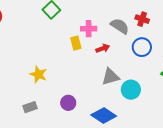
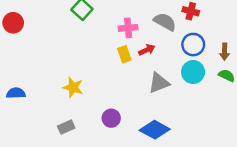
yellow rectangle: (76, 43) -> (124, 54), moved
cyan circle: (131, 90) -> (193, 72), moved

